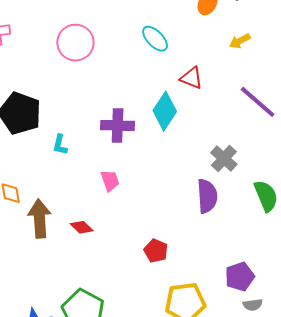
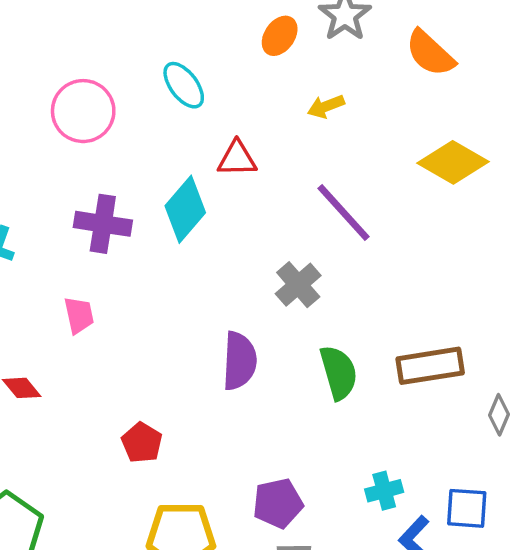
pink circle: (75, 43) -> (83, 111), moved
red triangle: (191, 78) -> (237, 159), turned -30
gray cross: (224, 159) -> (298, 285), moved

